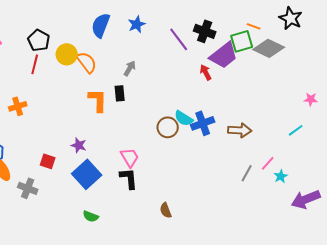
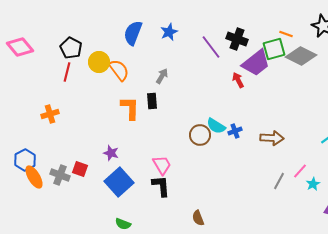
blue cross: (203, 123) -> (235, 131), size x0.6
gray cross: (28, 188) -> (60, 175), moved

